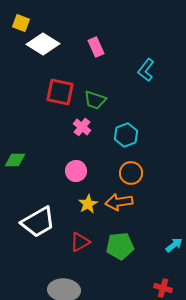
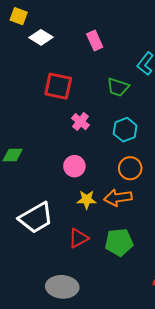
white diamond: (43, 44) -> (41, 37), size x0.7
green trapezoid: (95, 100) -> (118, 87), moved
yellow star: (88, 204) -> (87, 200), turned 30

